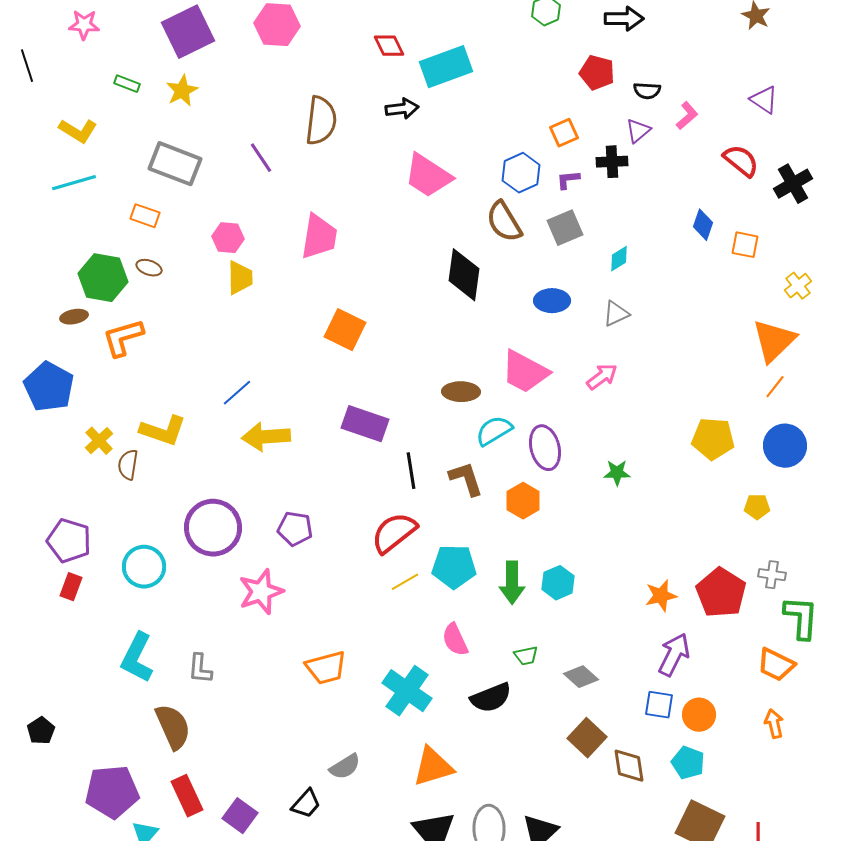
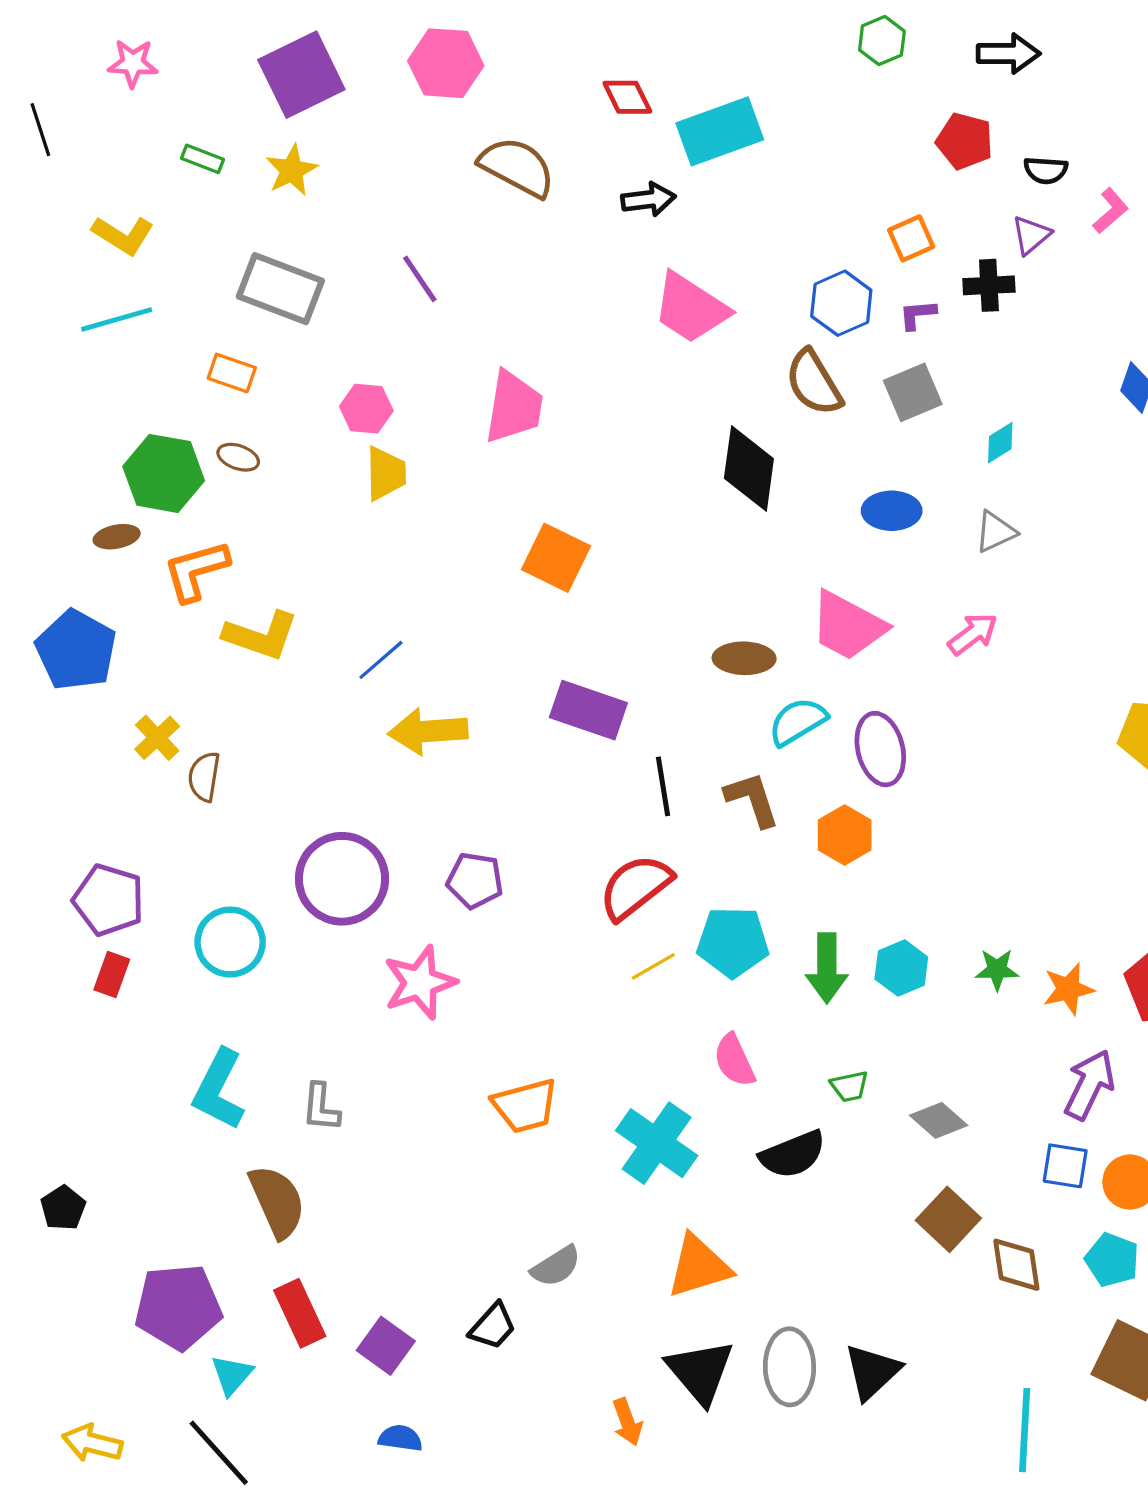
brown semicircle: (321, 121) -> (517, 167), moved, turned -69
yellow L-shape: (163, 431) -> (261, 636), moved
green star: (617, 473) -> (997, 970), moved

